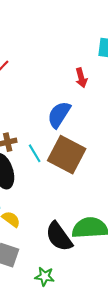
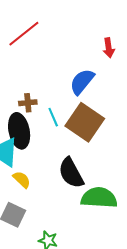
black semicircle: (59, 237) -> (71, 173), moved

